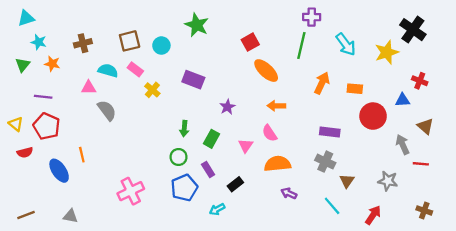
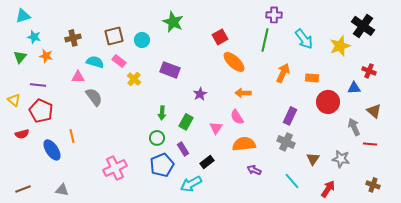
yellow triangle: (16, 124) -> (14, 100), moved
purple rectangle: (330, 132) -> (290, 116), turned -72
brown triangle: (347, 181) -> (313, 159), moved
cyan arrow: (217, 209) -> (191, 184), size x1.5

